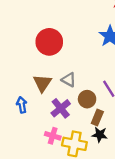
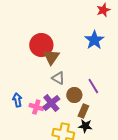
brown triangle: (42, 83) -> (51, 57), moved
pink cross: (53, 136) -> (36, 107), moved

